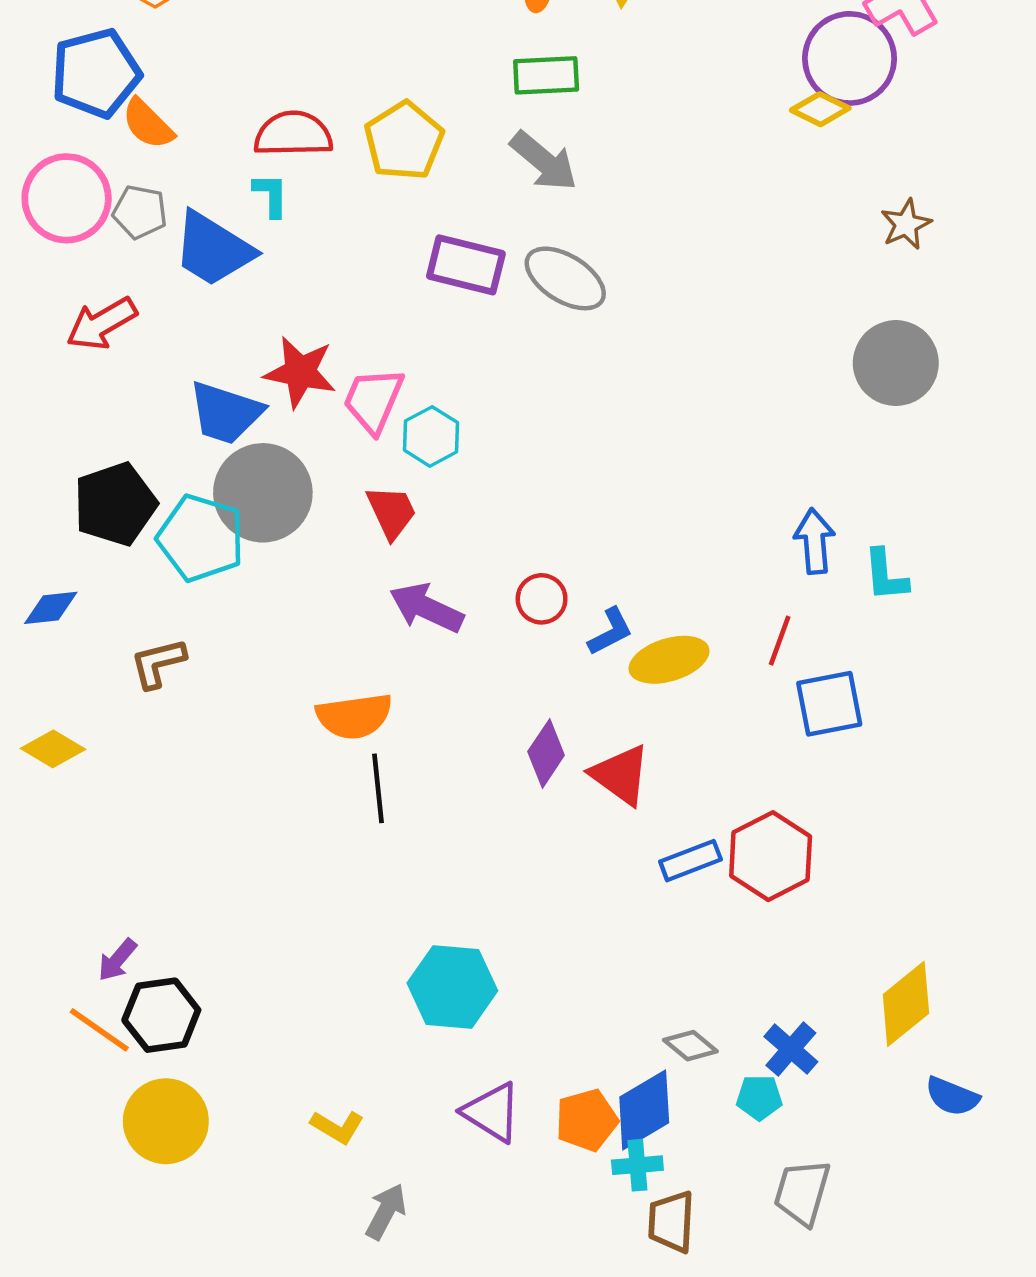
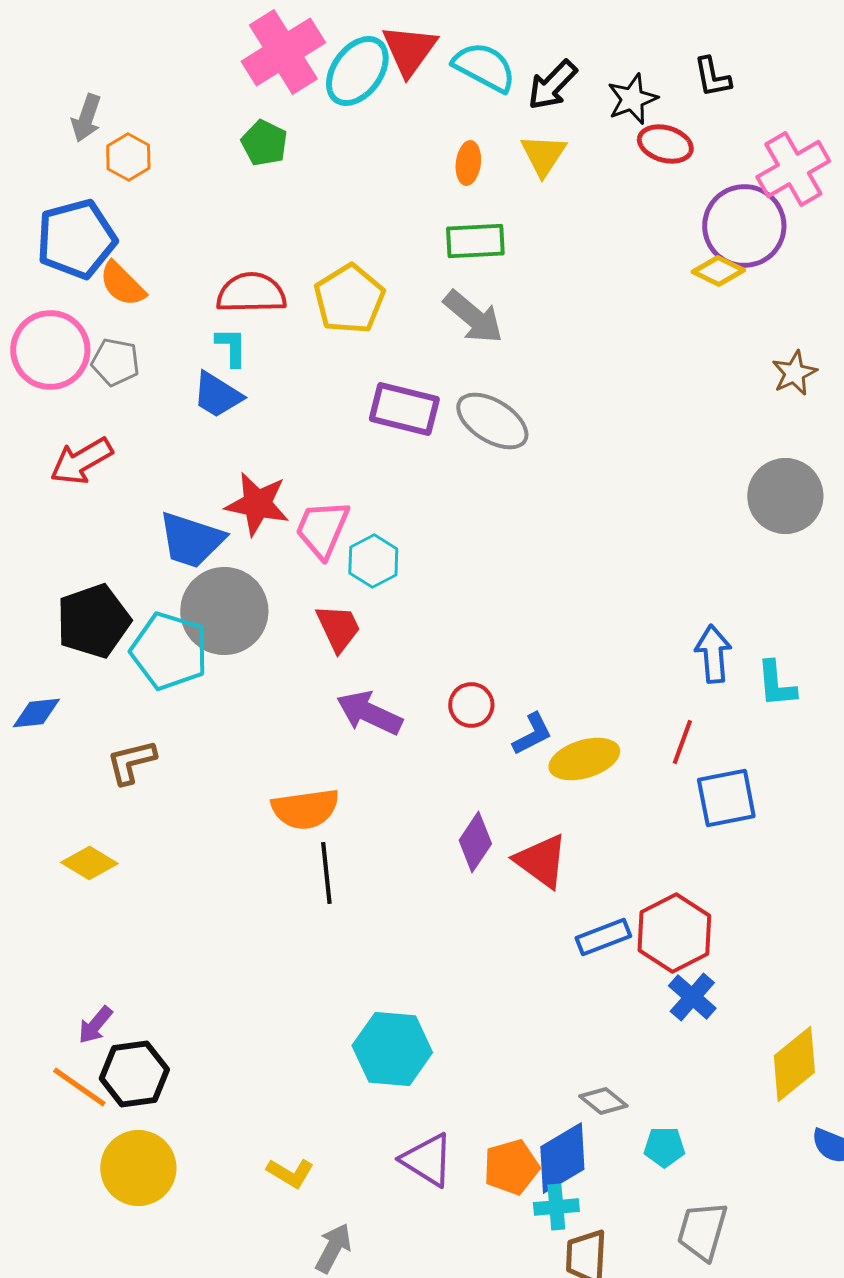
blue trapezoid: (213, 249) -> (217, 395), moved, size x0.7
yellow diamond: (53, 749) -> (89, 863), moved
blue cross: (791, 1049) -> (692, 997), moved

